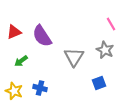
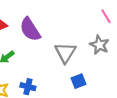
blue square: (99, 83) -> (79, 81), moved

